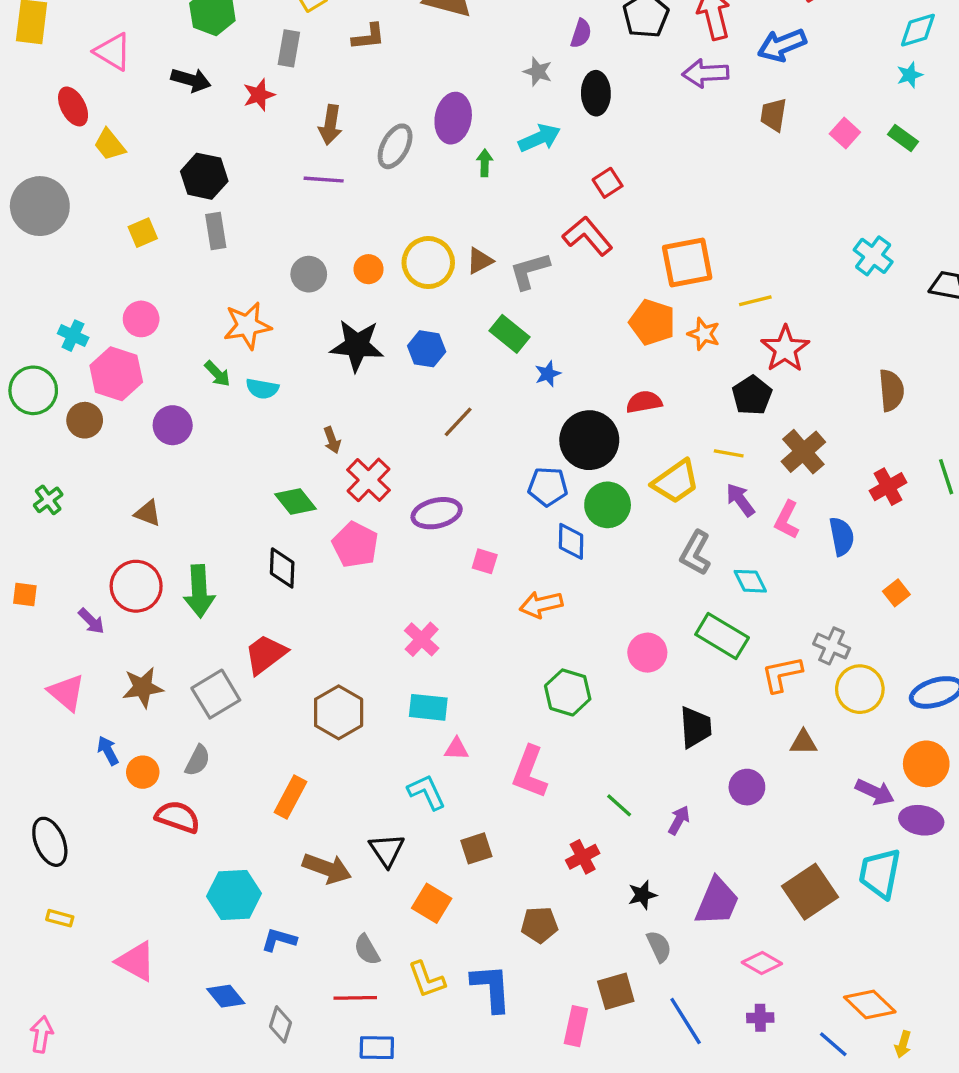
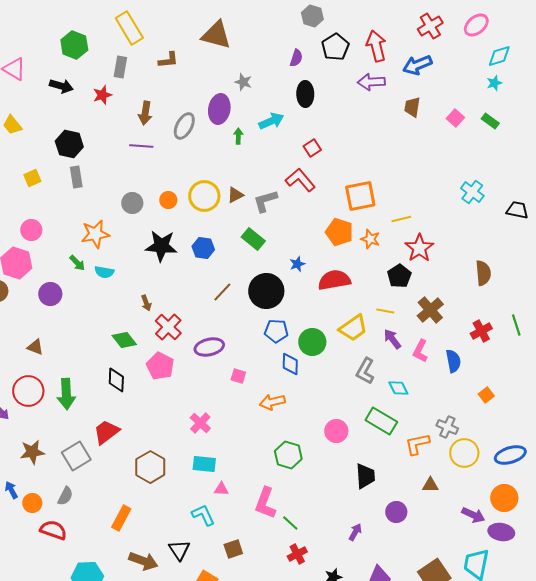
gray star: (538, 72) -> (243, 82), moved
blue star: (548, 374) -> (297, 264), moved
red semicircle: (644, 402) -> (334, 280), size x1.5
black circle: (589, 440) -> (266, 291), moved
green line: (619, 805) -> (290, 523), moved

